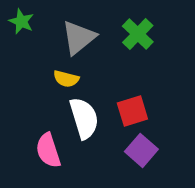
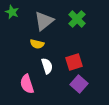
white semicircle: (84, 118) -> (47, 66), size x0.7

